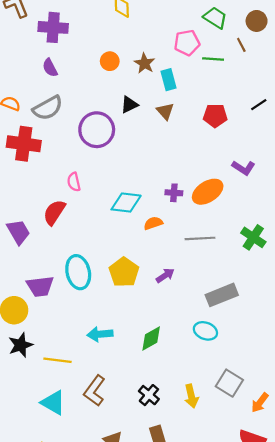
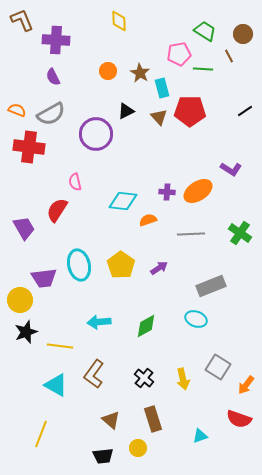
red pentagon: (215, 116) -> (190, 111), moved, size x1.4

